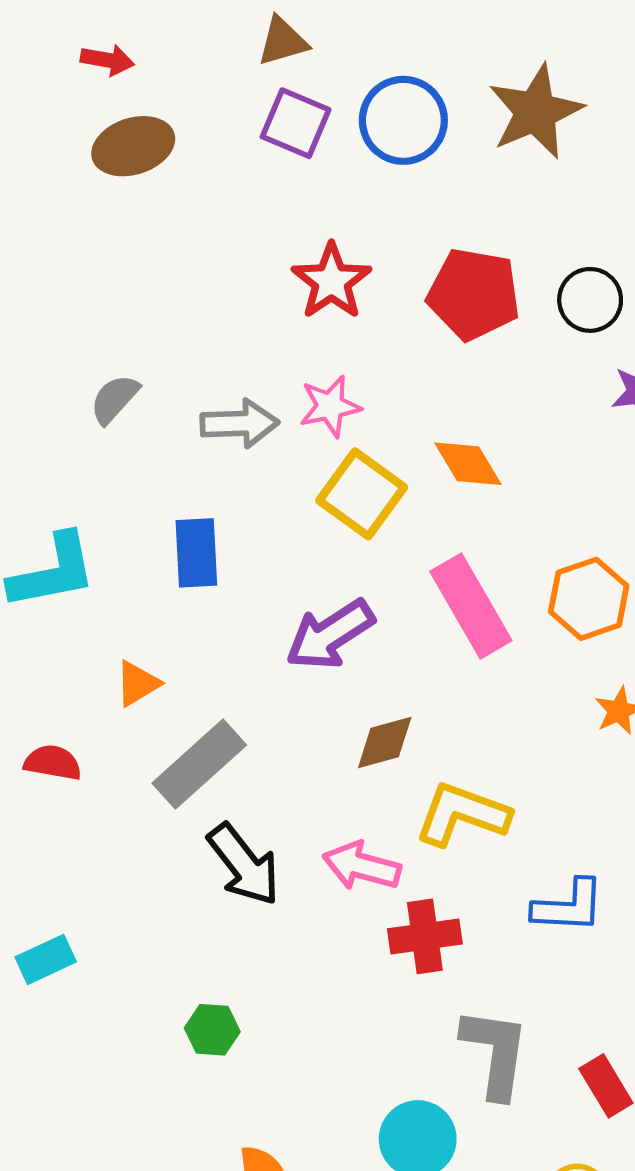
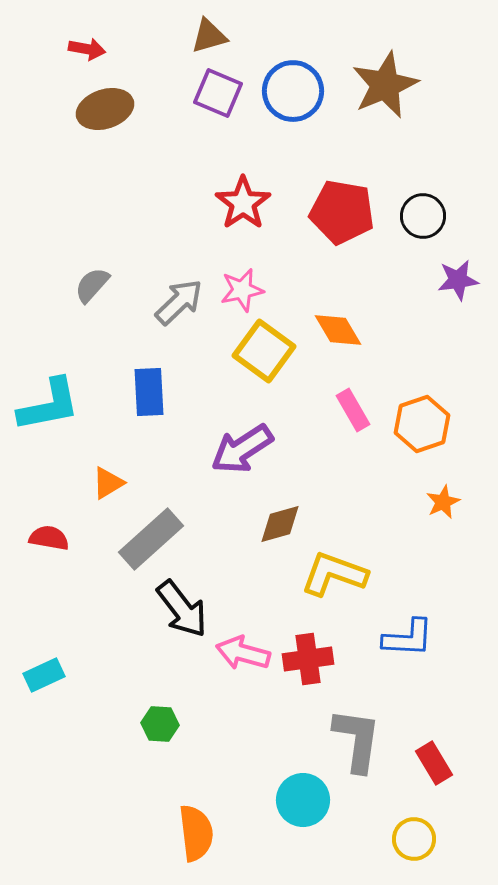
gray arrow: (240, 423) -> (179, 302), turned -42
pink rectangle: (471, 606) -> (353, 410), moved, size x0.6
pink arrow: (362, 866) -> (243, 653), moved

